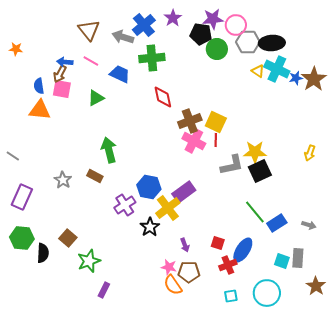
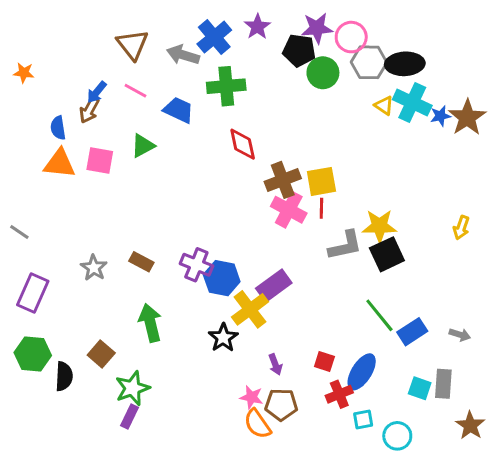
blue arrow: (65, 62) -> (97, 92), turned -56
pink square: (62, 89) -> (100, 161), moved
yellow square: (216, 122) -> (321, 181), turned -35
green arrow: (109, 150) -> (150, 323), moved
purple cross: (125, 205) -> (196, 265), moved, turned -35
purple rectangle: (104, 290) -> (129, 417), moved
cyan circle: (267, 293) -> (397, 436), size x0.7
cyan square: (231, 296) -> (363, 420), moved

